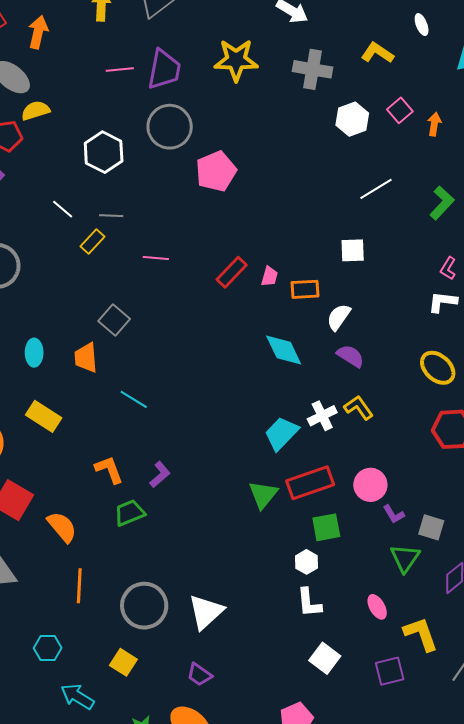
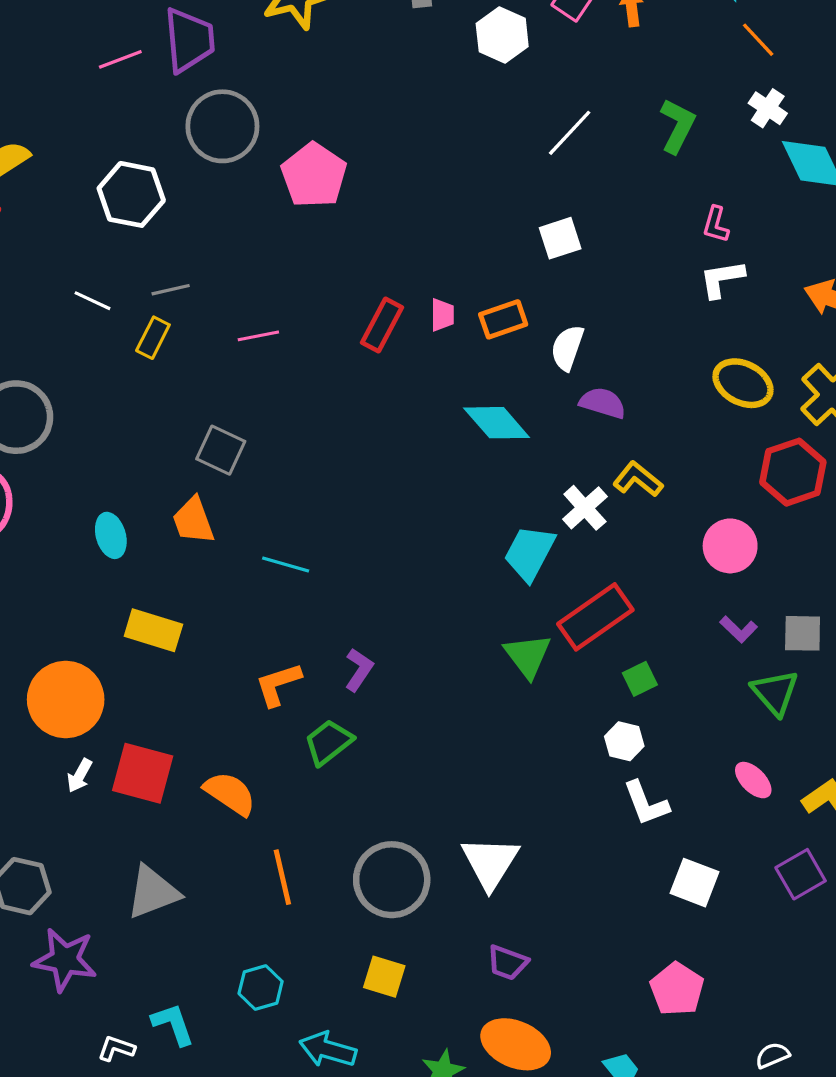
orange L-shape: (109, 470) -> (278, 684), turned -72
pink circle: (370, 485) -> (730, 546), moved
green square: (326, 527) -> (640, 679), size x0.7

